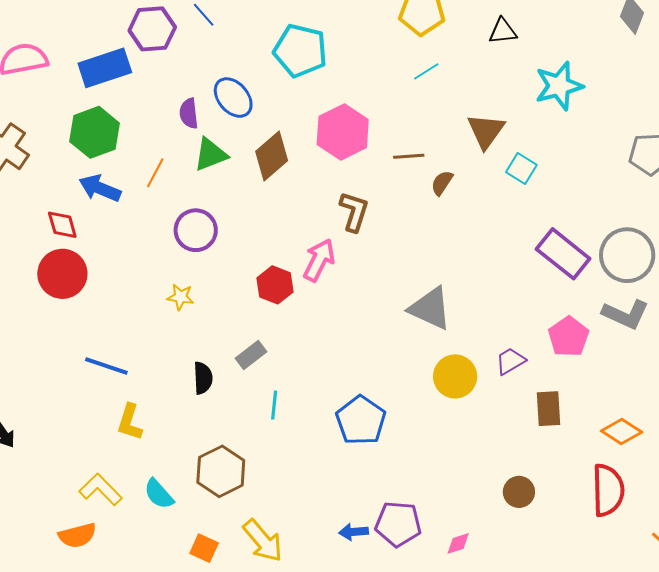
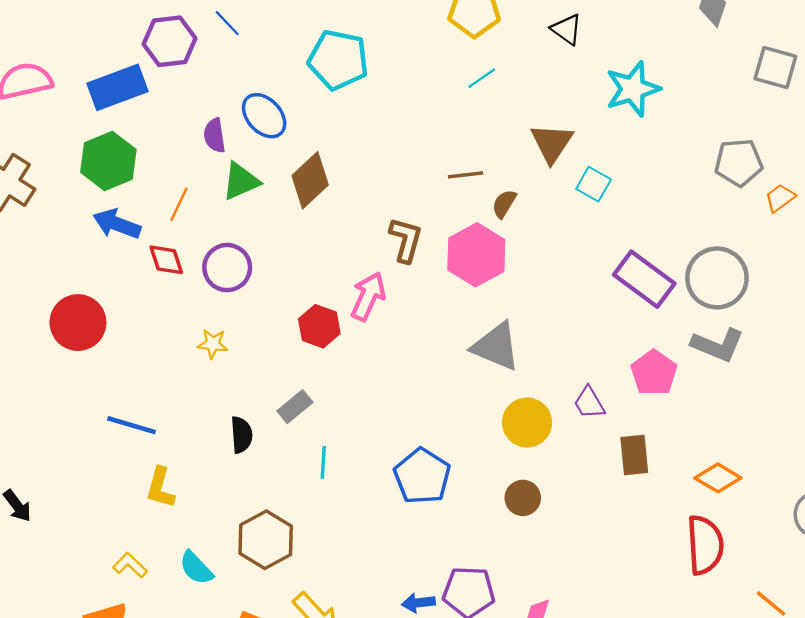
black triangle: (503, 31) -> (567, 29), turned 44
pink hexagon: (343, 132) -> (476, 255), moved
red diamond: (62, 225) -> (166, 260), moved
purple trapezoid: (510, 361) -> (589, 403), turned -88
yellow L-shape: (100, 489) -> (130, 565), size x0.7
brown circle: (519, 492) -> (523, 498), moved

